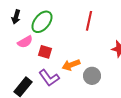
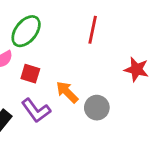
orange arrow: (71, 65) -> (67, 92), turned 66

